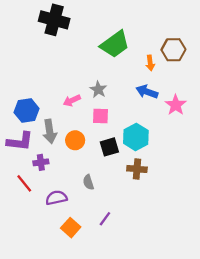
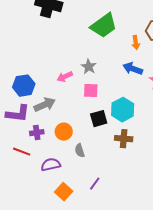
gray arrow: (50, 131) -> (45, 105), turned -105
orange circle: (75, 140) -> (64, 132), moved
red line: (24, 183) -> (22, 152), turned -30

